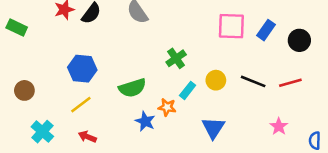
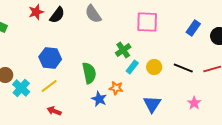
pink square: (231, 26) -> (147, 22), moved
green semicircle: (132, 88) -> (89, 73), turned -85
cyan rectangle: (188, 90) -> (132, 67), moved
pink star: (279, 126) -> (194, 103), moved
cyan cross: (42, 132) -> (21, 88), moved

